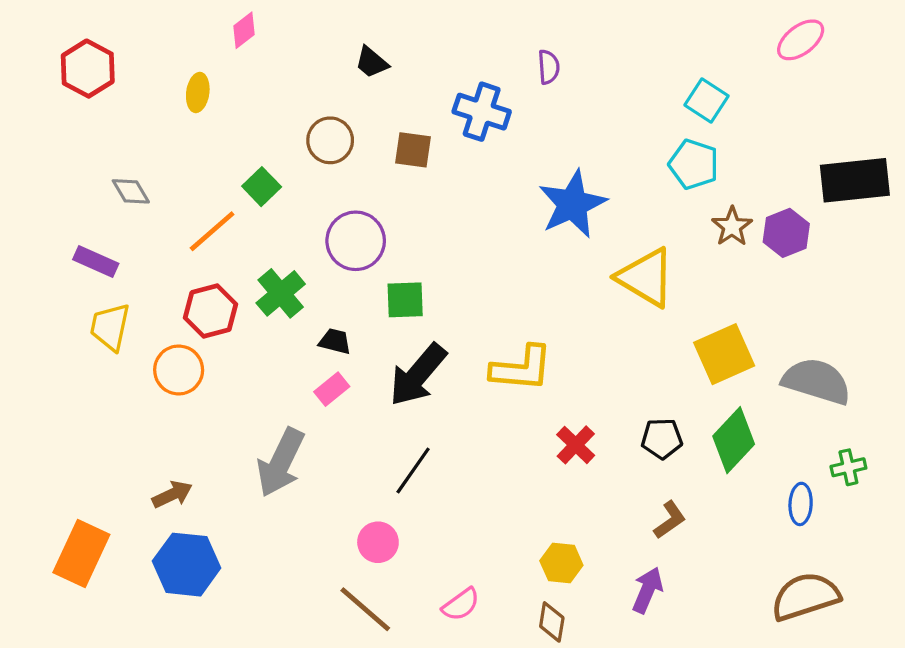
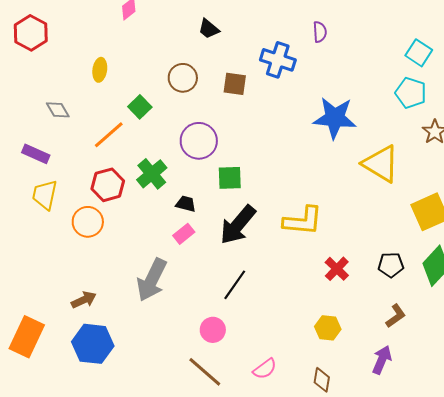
yellow ellipse: (198, 92) -> (100, 70), moved
blue star: (573, 204) -> (335, 118), turned 30
yellow hexagon: (561, 563) -> (328, 328), moved

